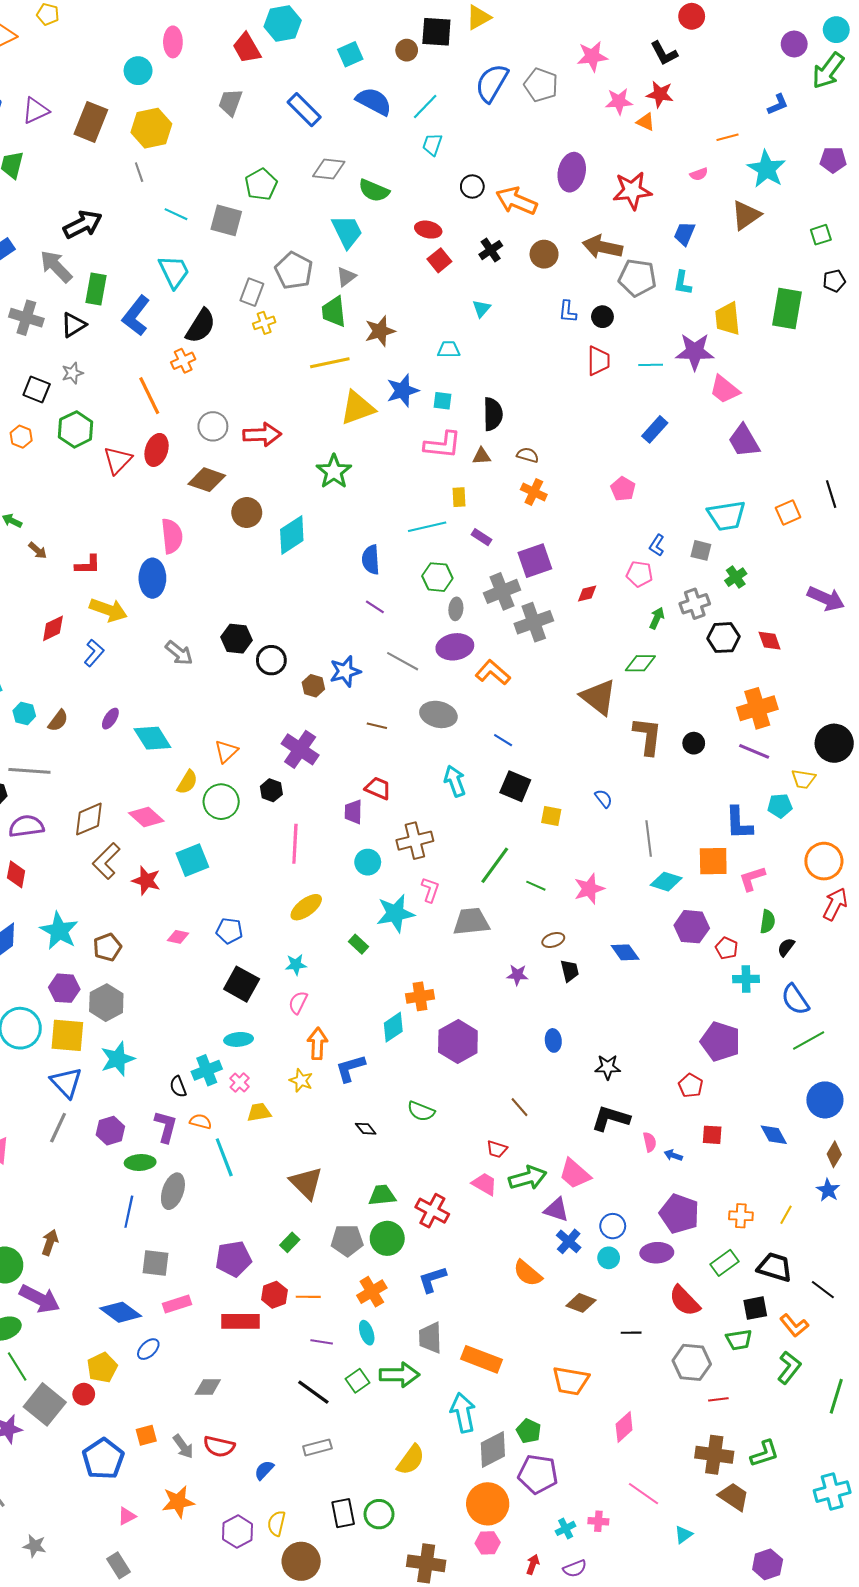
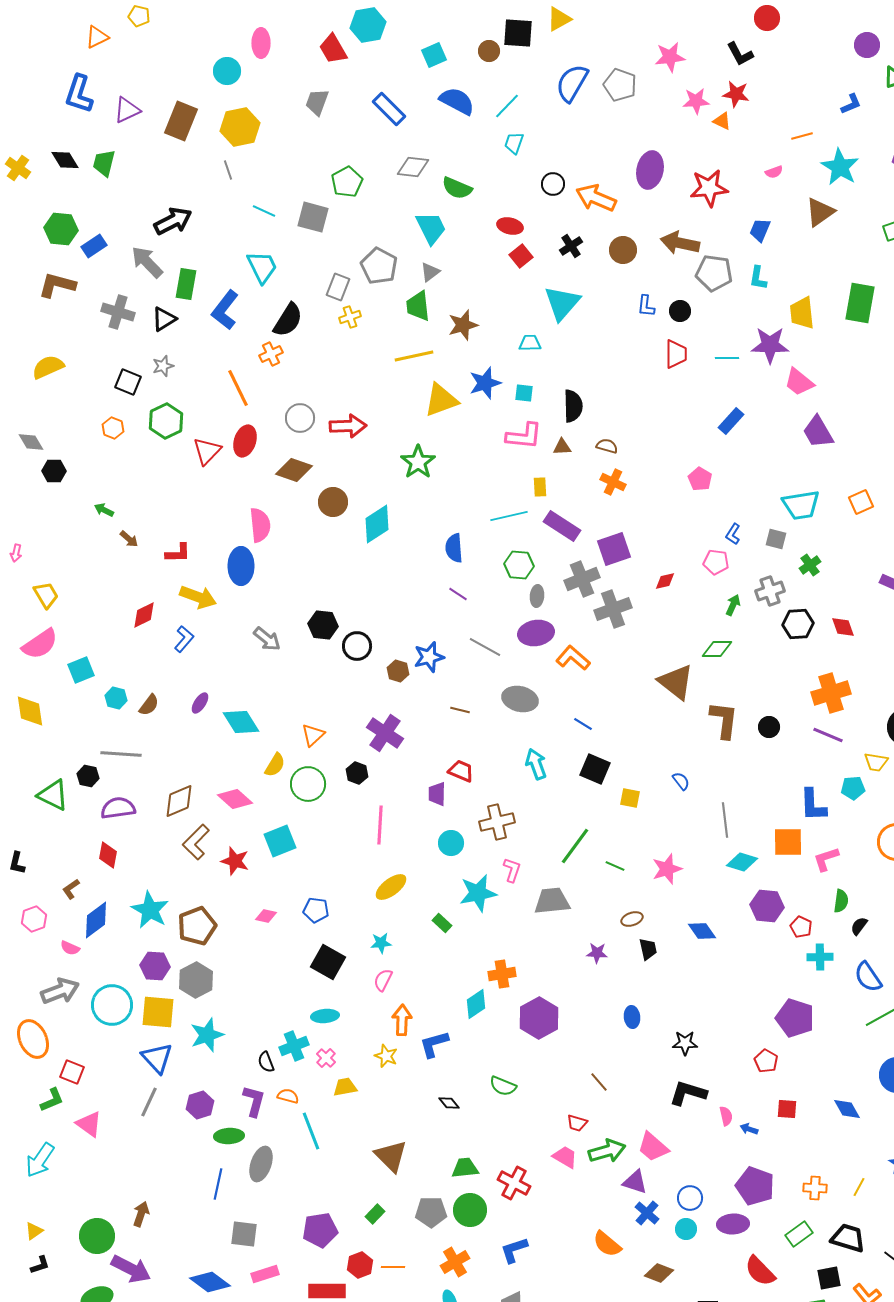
cyan triangle: (482, 308) -> (562, 303), size x2.0
purple rectangle: (482, 537) -> (562, 526), size x1.8
brown pentagon: (107, 947) -> (197, 926), size x1.4

